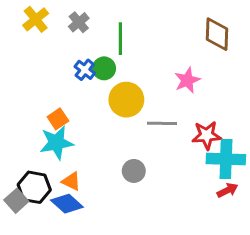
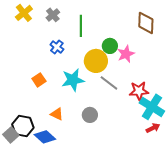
green circle: (104, 68) -> (110, 46), moved
yellow circle: (126, 100) -> (96, 61), moved
gray line: (162, 123) -> (109, 83), turned 36
cyan star: (56, 143) -> (73, 80), moved
cyan cross: (226, 159) -> (152, 107), turned 30
orange triangle: (71, 181) -> (57, 114), moved

